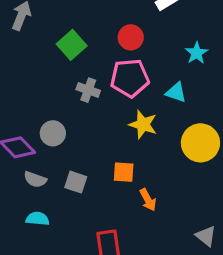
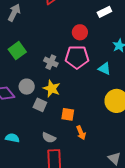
green square: (72, 45) -> (17, 51), moved
yellow star: (143, 125) -> (52, 89), moved
gray semicircle: (35, 179) -> (49, 138), moved
gray square: (76, 182) -> (40, 105), moved

